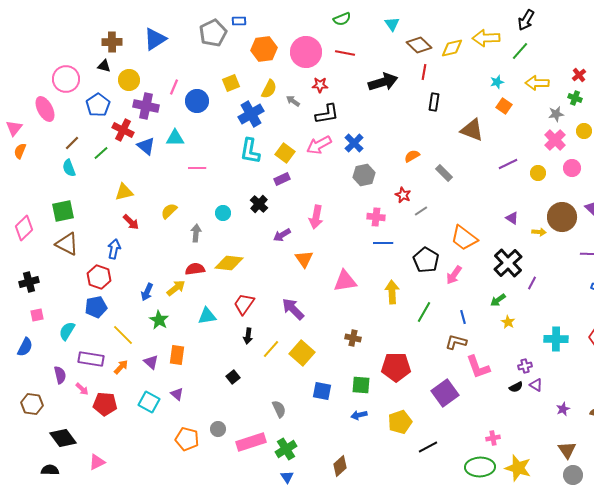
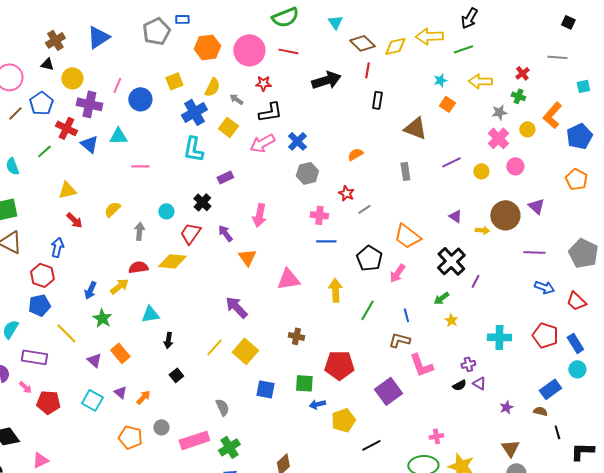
green semicircle: (342, 19) -> (285, 17), size x1.5
brown cross: (112, 42) -> (55, 40), turned -30
green line: (520, 51) -> (463, 49), turned 30
brown line: (72, 143) -> (15, 113), moved
yellow square: (285, 153) -> (228, 127), moved
gray rectangle: (444, 173) -> (405, 171), moved, turned 36
purple arrow: (282, 235) -> (225, 233), turned 84
red trapezoid: (244, 304) -> (190, 233), moved
black arrow: (248, 336) -> (168, 340), moved
orange rectangle: (177, 355) -> (120, 353), turned -48
orange arrow: (121, 367) -> (143, 397), moved
blue arrow: (359, 415) -> (317, 404), moved

